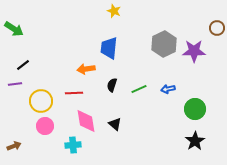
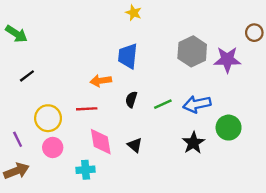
purple line: (15, 84) -> (18, 139), moved, turned 72
blue arrow: (168, 89) -> (197, 104), size x1.6
black star: (195, 141) -> (193, 143), moved
brown arrow: (14, 146) -> (16, 171), size x1.5

